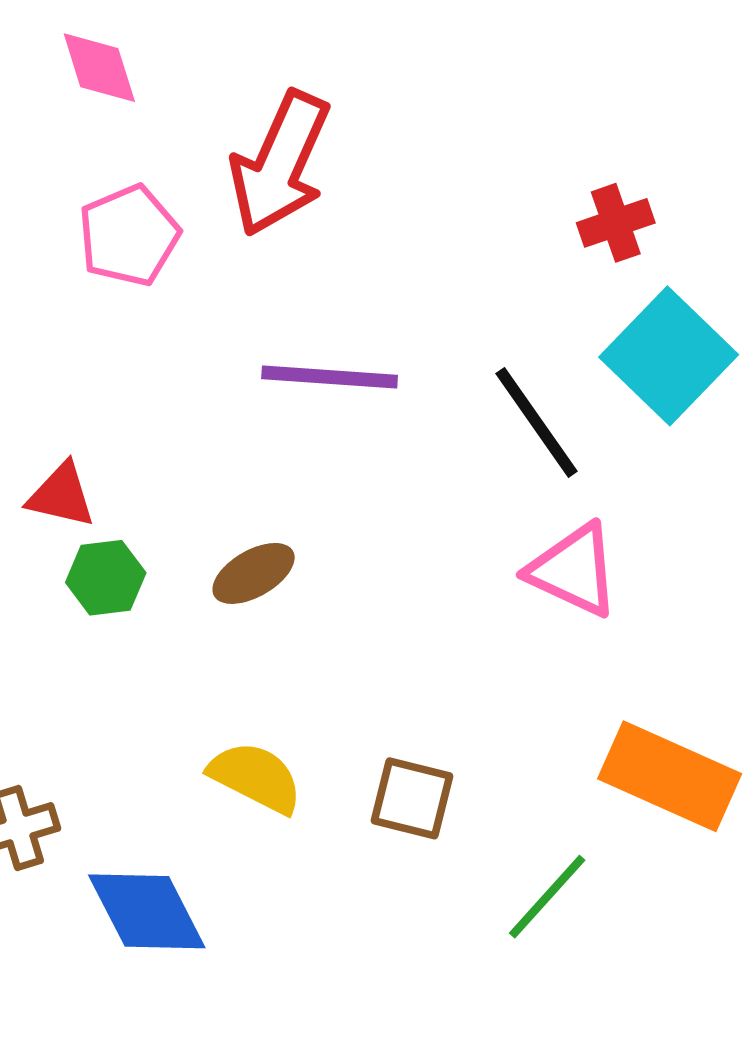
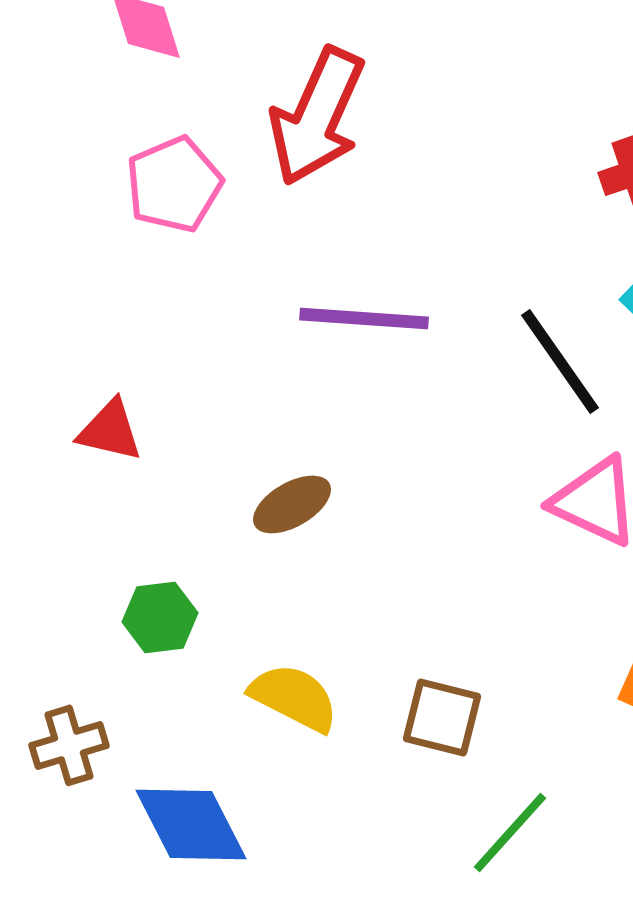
green hexagon: (106, 578) -> (160, 617), moved
green line: (547, 897) -> (510, 832), moved

